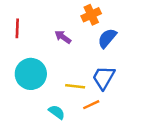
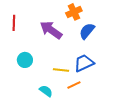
purple arrow: (63, 37) -> (51, 30), size x1.6
cyan circle: (31, 74) -> (25, 60), size x0.6
blue trapezoid: (103, 78) -> (84, 63), turned 35

